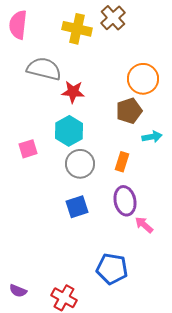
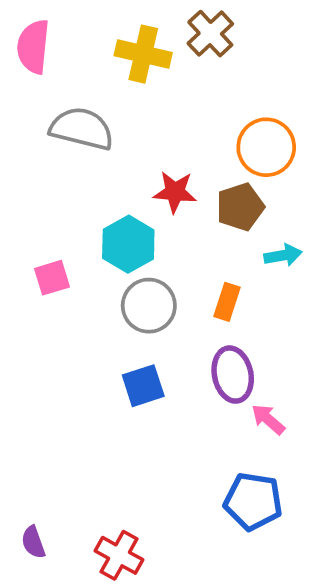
red star: (73, 92) -> (175, 192), moved
blue pentagon: (112, 269) -> (253, 501), moved
purple semicircle: (18, 291) -> (33, 542), turned 48

